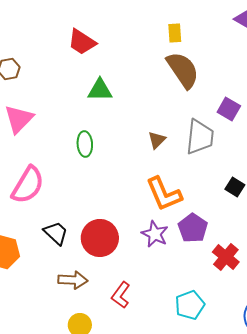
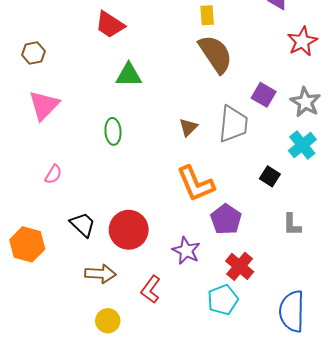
pink semicircle: (28, 185) -> (53, 174), size x0.5
purple star: (155, 234) -> (186, 251), moved
red cross: (226, 257) -> (240, 266), moved

